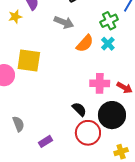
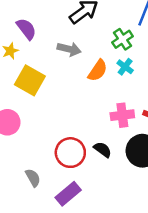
yellow square: (29, 60) -> (30, 80), moved, turned 30
red circle: (88, 133) -> (70, 153), moved
purple rectangle: (45, 141) -> (68, 194), size x1.5

